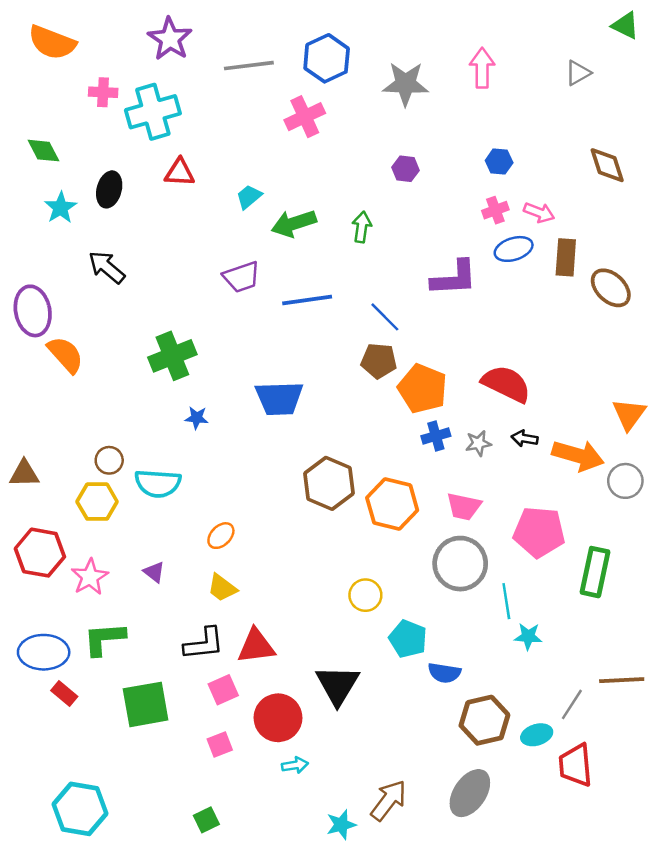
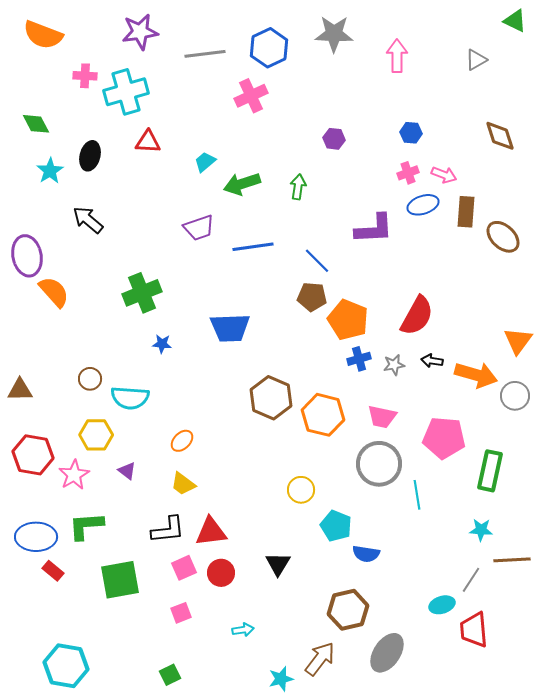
purple star: (170, 39) -> (140, 32), turned 30
gray star: (406, 84) -> (334, 34), moved
red semicircle: (506, 384) -> (417, 316), turned 93
yellow hexagon: (97, 502) -> (96, 435), moved
cyan star: (528, 636) -> (481, 530), moved
black triangle: (338, 685) -> (278, 564), size x0.7
red circle: (278, 718) -> (221, 573), moved, size x0.7
brown hexagon: (484, 720) -> (348, 610), moved

